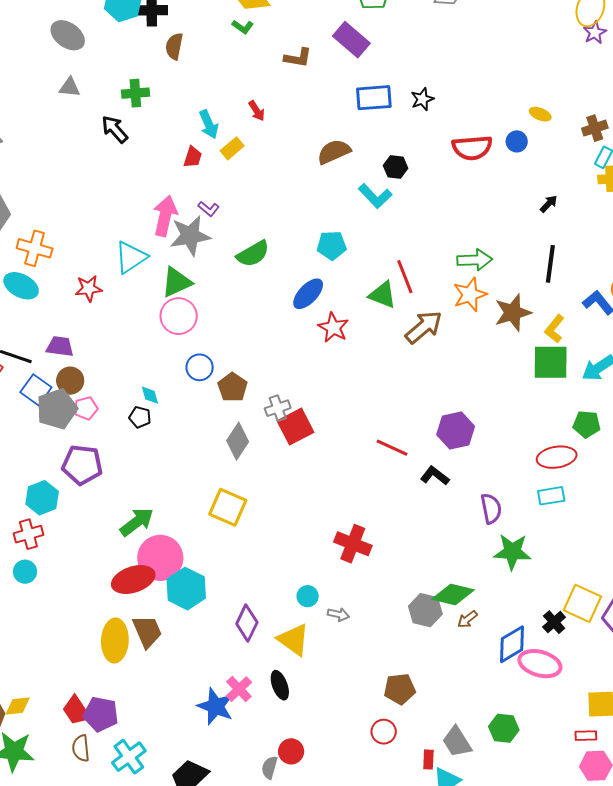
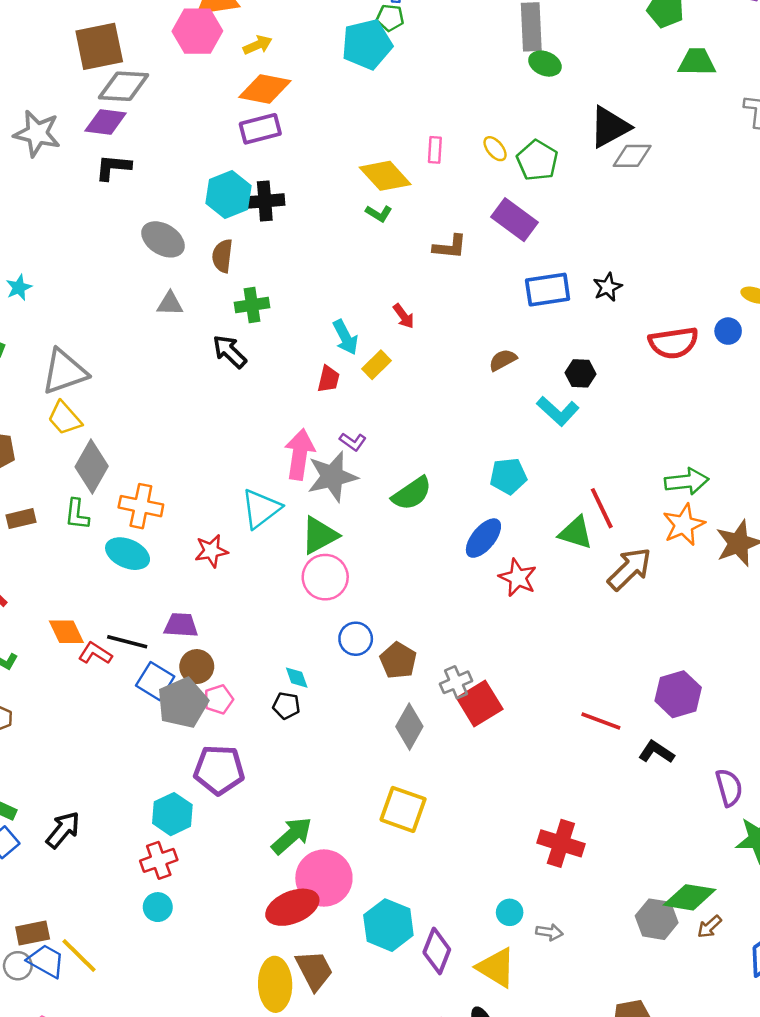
brown semicircle: (174, 46) -> (222, 256), moved
brown semicircle: (334, 152) -> (503, 360), size x0.7
cyan hexagon: (186, 589) -> (388, 925), moved

